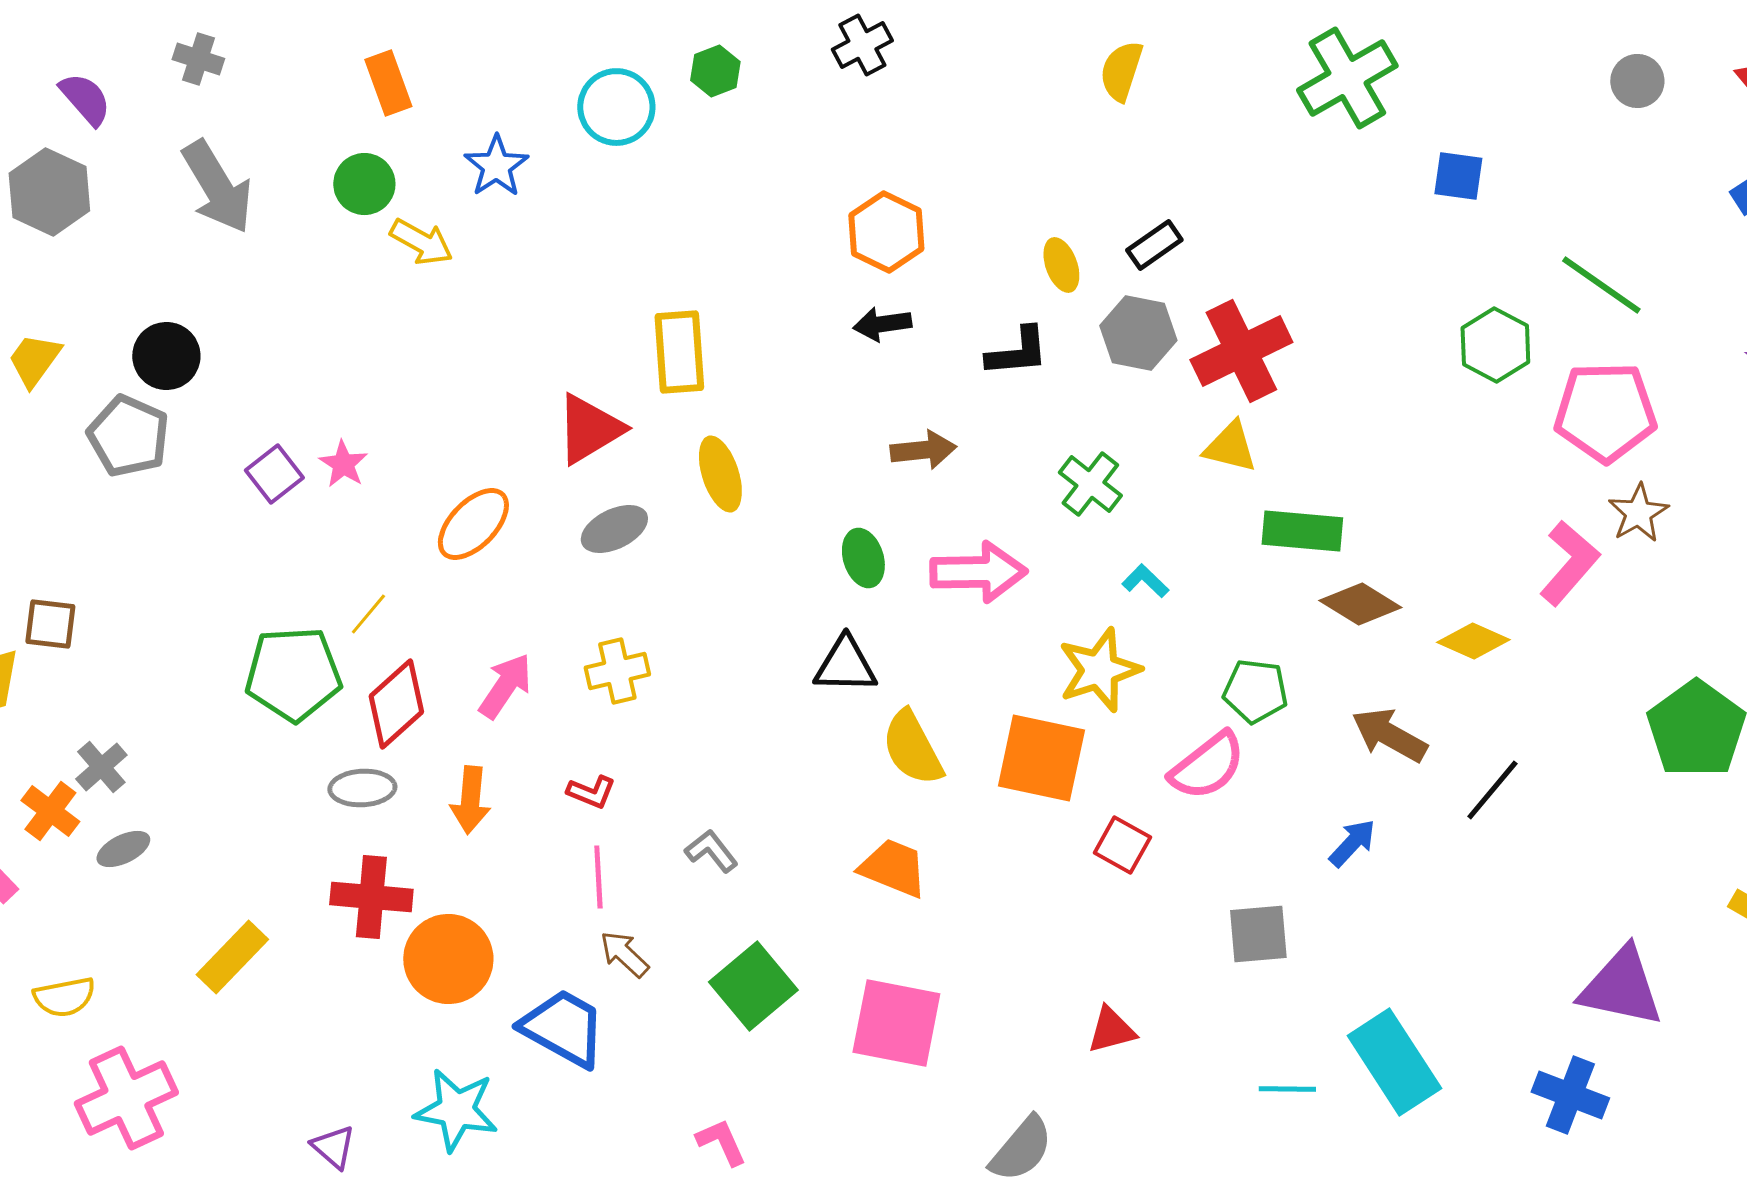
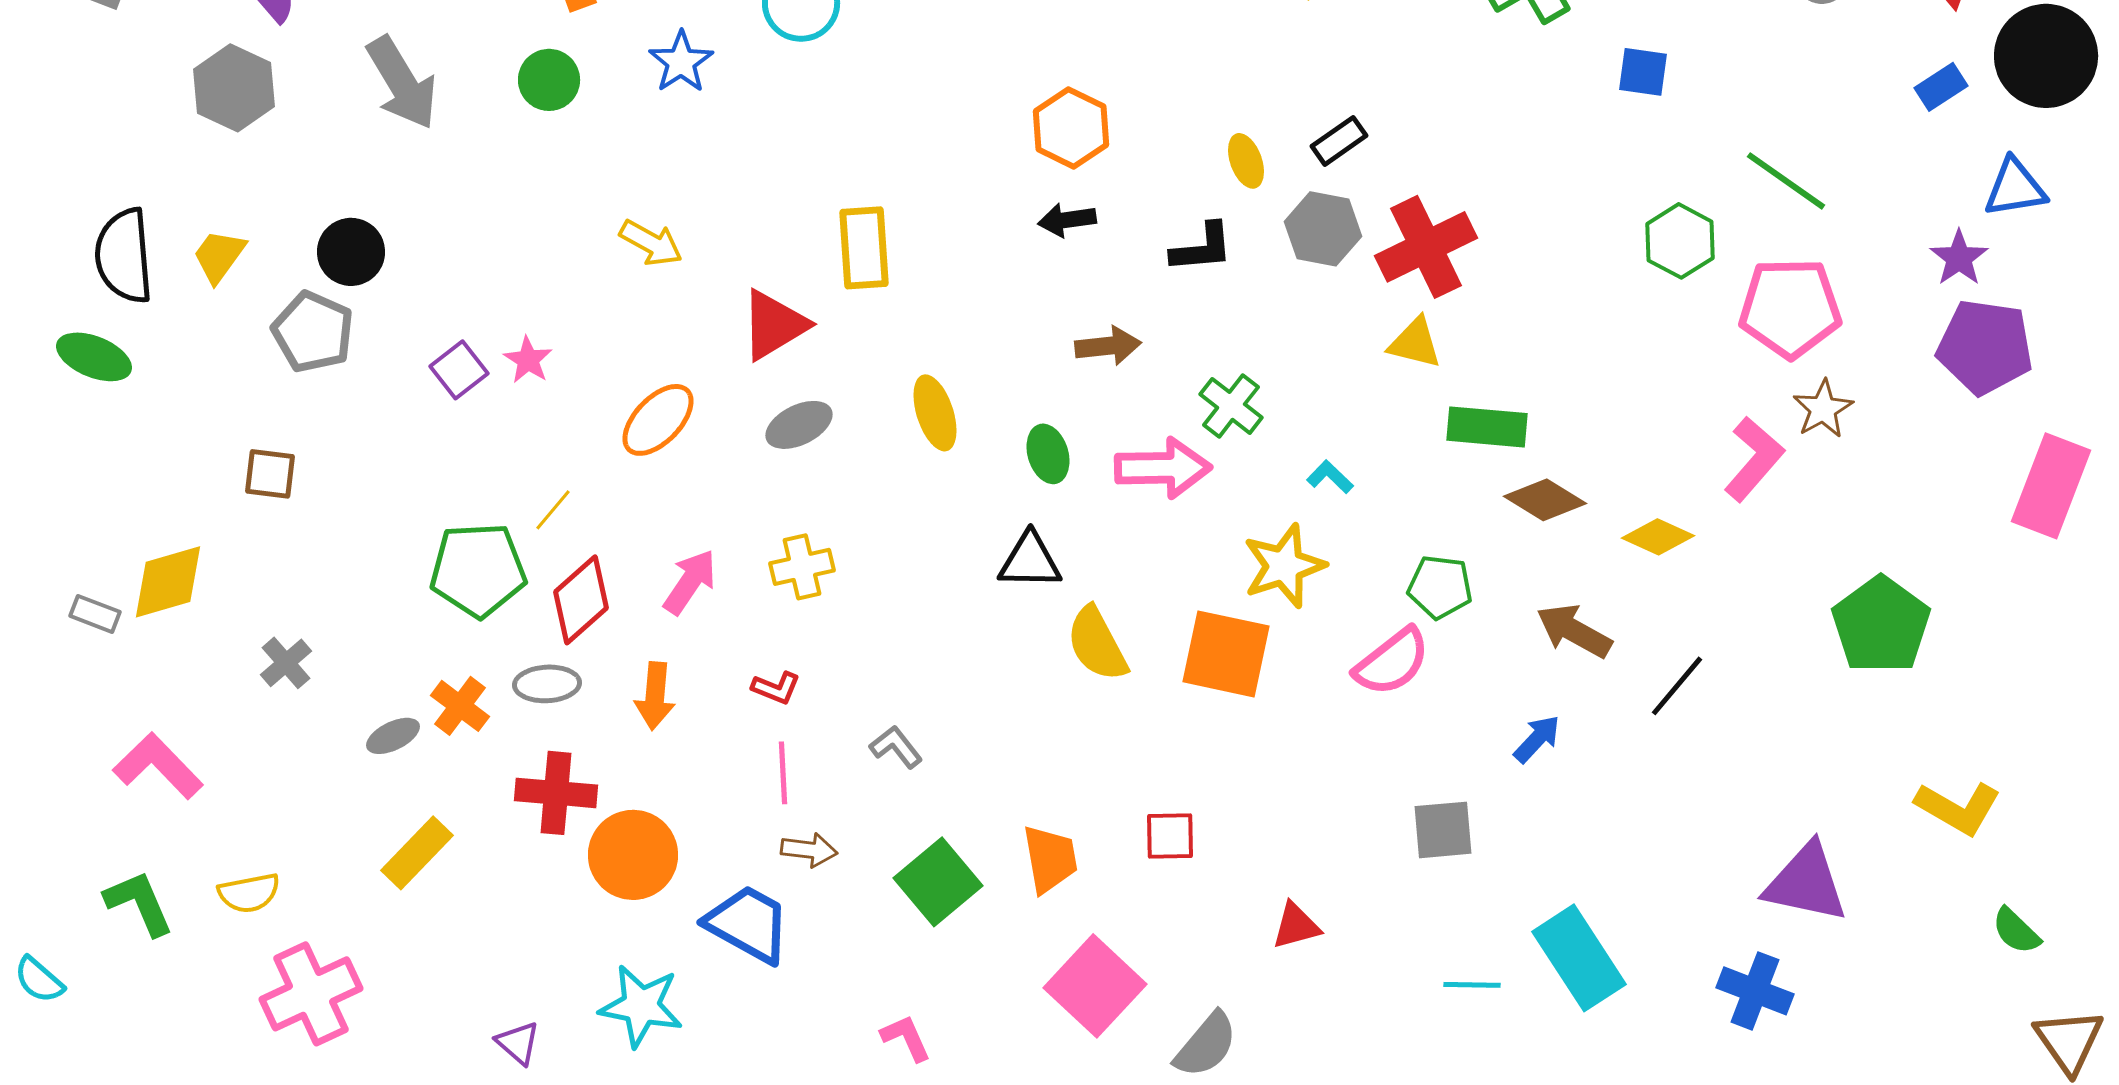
yellow arrow: (421, 242) -> (651, 243), moved
yellow ellipse: (720, 474) -> (935, 413), moved
green cross: (1090, 484) -> (1231, 406), moved
brown square: (50, 624) -> (270, 474), moved
orange cross: (50, 811) -> (460, 706), moved
red square: (1122, 845) -> (1170, 836), moved, turned -30
gray ellipse: (123, 849) -> (393, 736), moved
orange trapezoid: (893, 868) -> (1050, 859), moved, turned 58
brown arrow: (624, 954) -> (809, 850), turned 144
pink square: (896, 1023) -> (1095, 986), moved, turned 32

